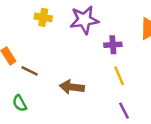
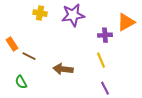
purple cross: (113, 45) -> (105, 35), moved

